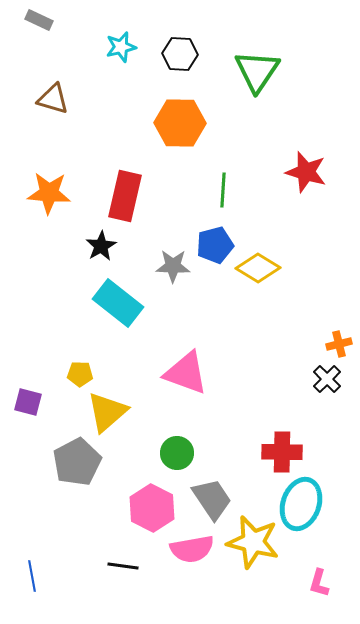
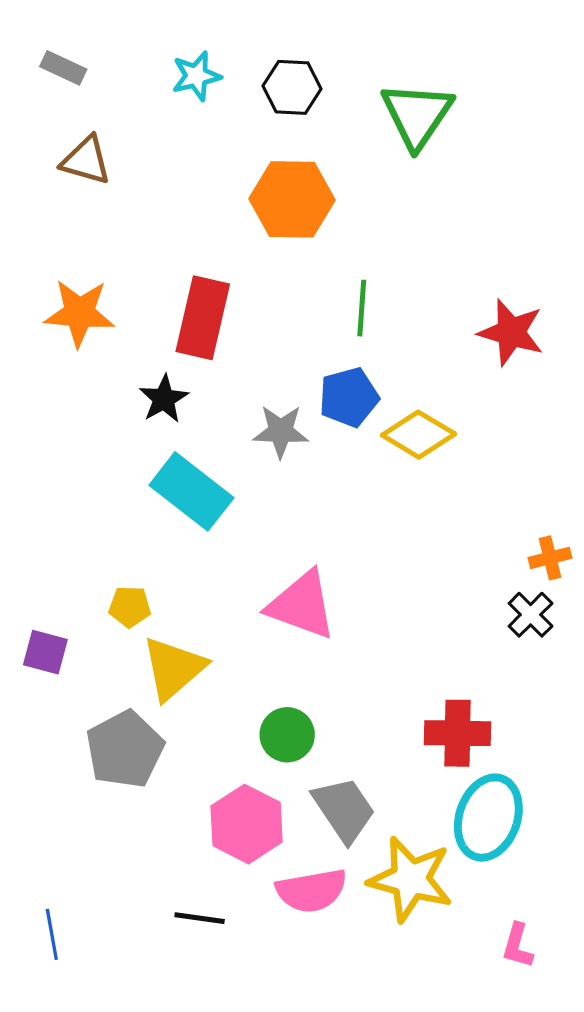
gray rectangle: (39, 20) -> (63, 68), moved
red star: (306, 172) -> (511, 332), moved

